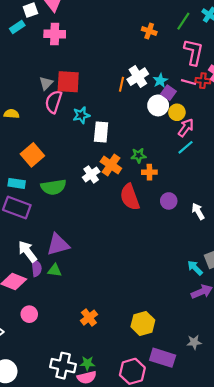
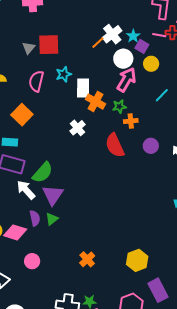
orange line: (121, 84) -> (98, 43), turned 40
pink semicircle: (54, 102) -> (36, 81), moved
white circle: (158, 105) -> (123, 59), moved
pink arrow: (186, 128) -> (126, 80), moved, size x1.4
orange cross: (111, 165) -> (96, 102), moved
green semicircle: (53, 187) -> (43, 172), moved, turned -35
purple triangle: (58, 245) -> (53, 195), turned -35
white arrow: (28, 252) -> (26, 190), moved
green triangle: (55, 270) -> (52, 219), turned -40
purple rectangle: (163, 358) -> (158, 290), turned 50

